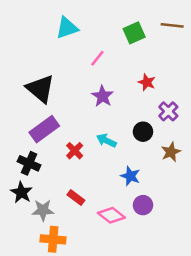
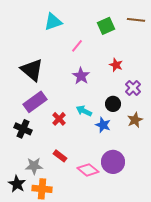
blue star: (130, 176) -> (103, 125), moved
black star: (21, 192) -> (17, 184), moved
purple circle: (143, 205) -> (113, 162), size x1.5

